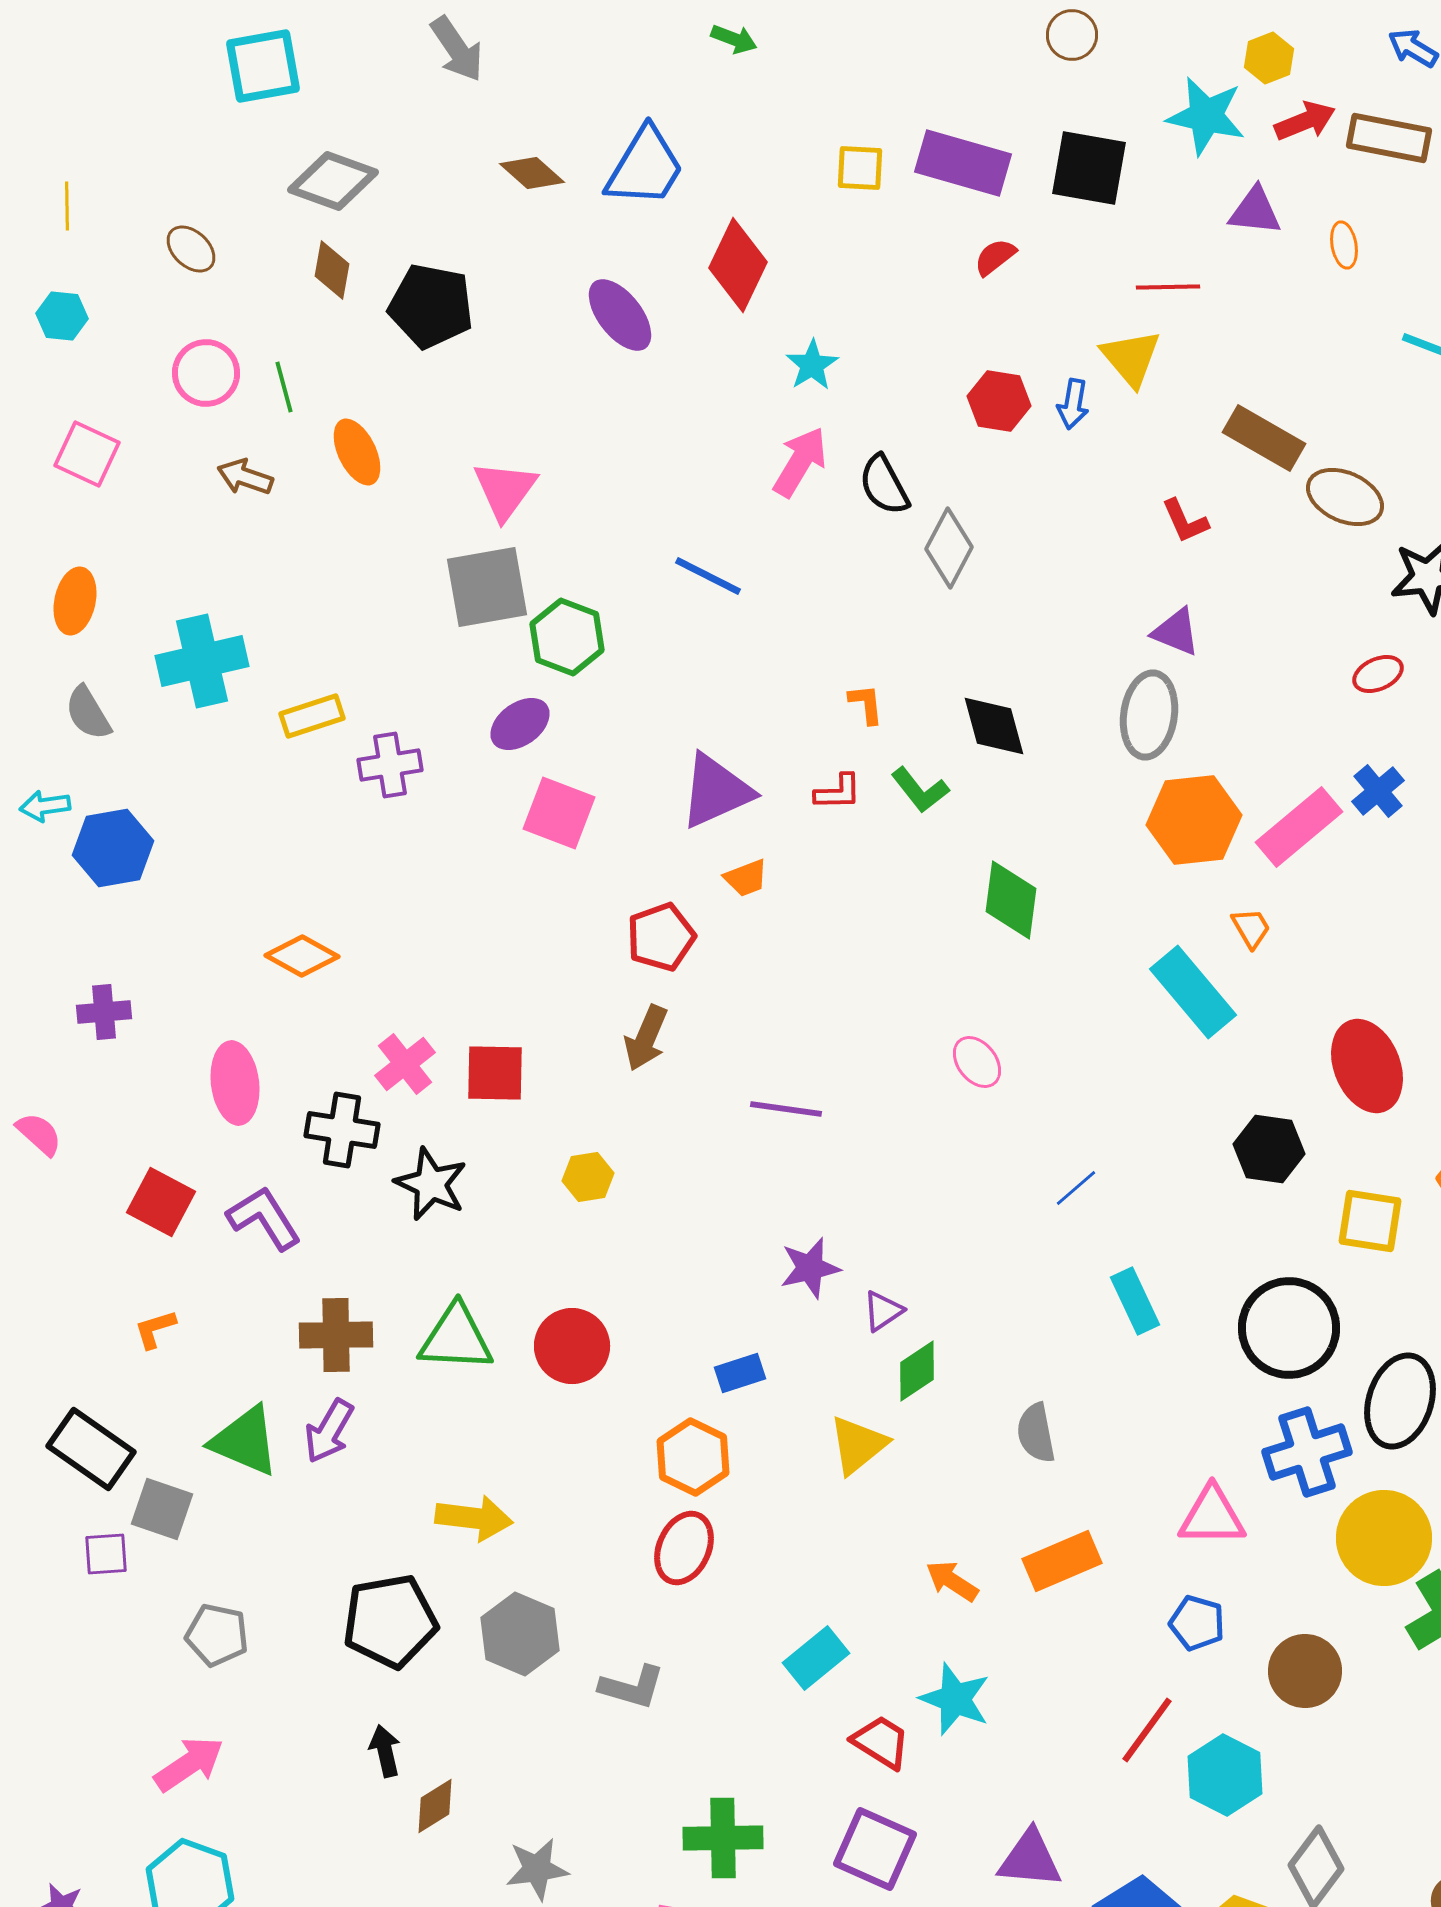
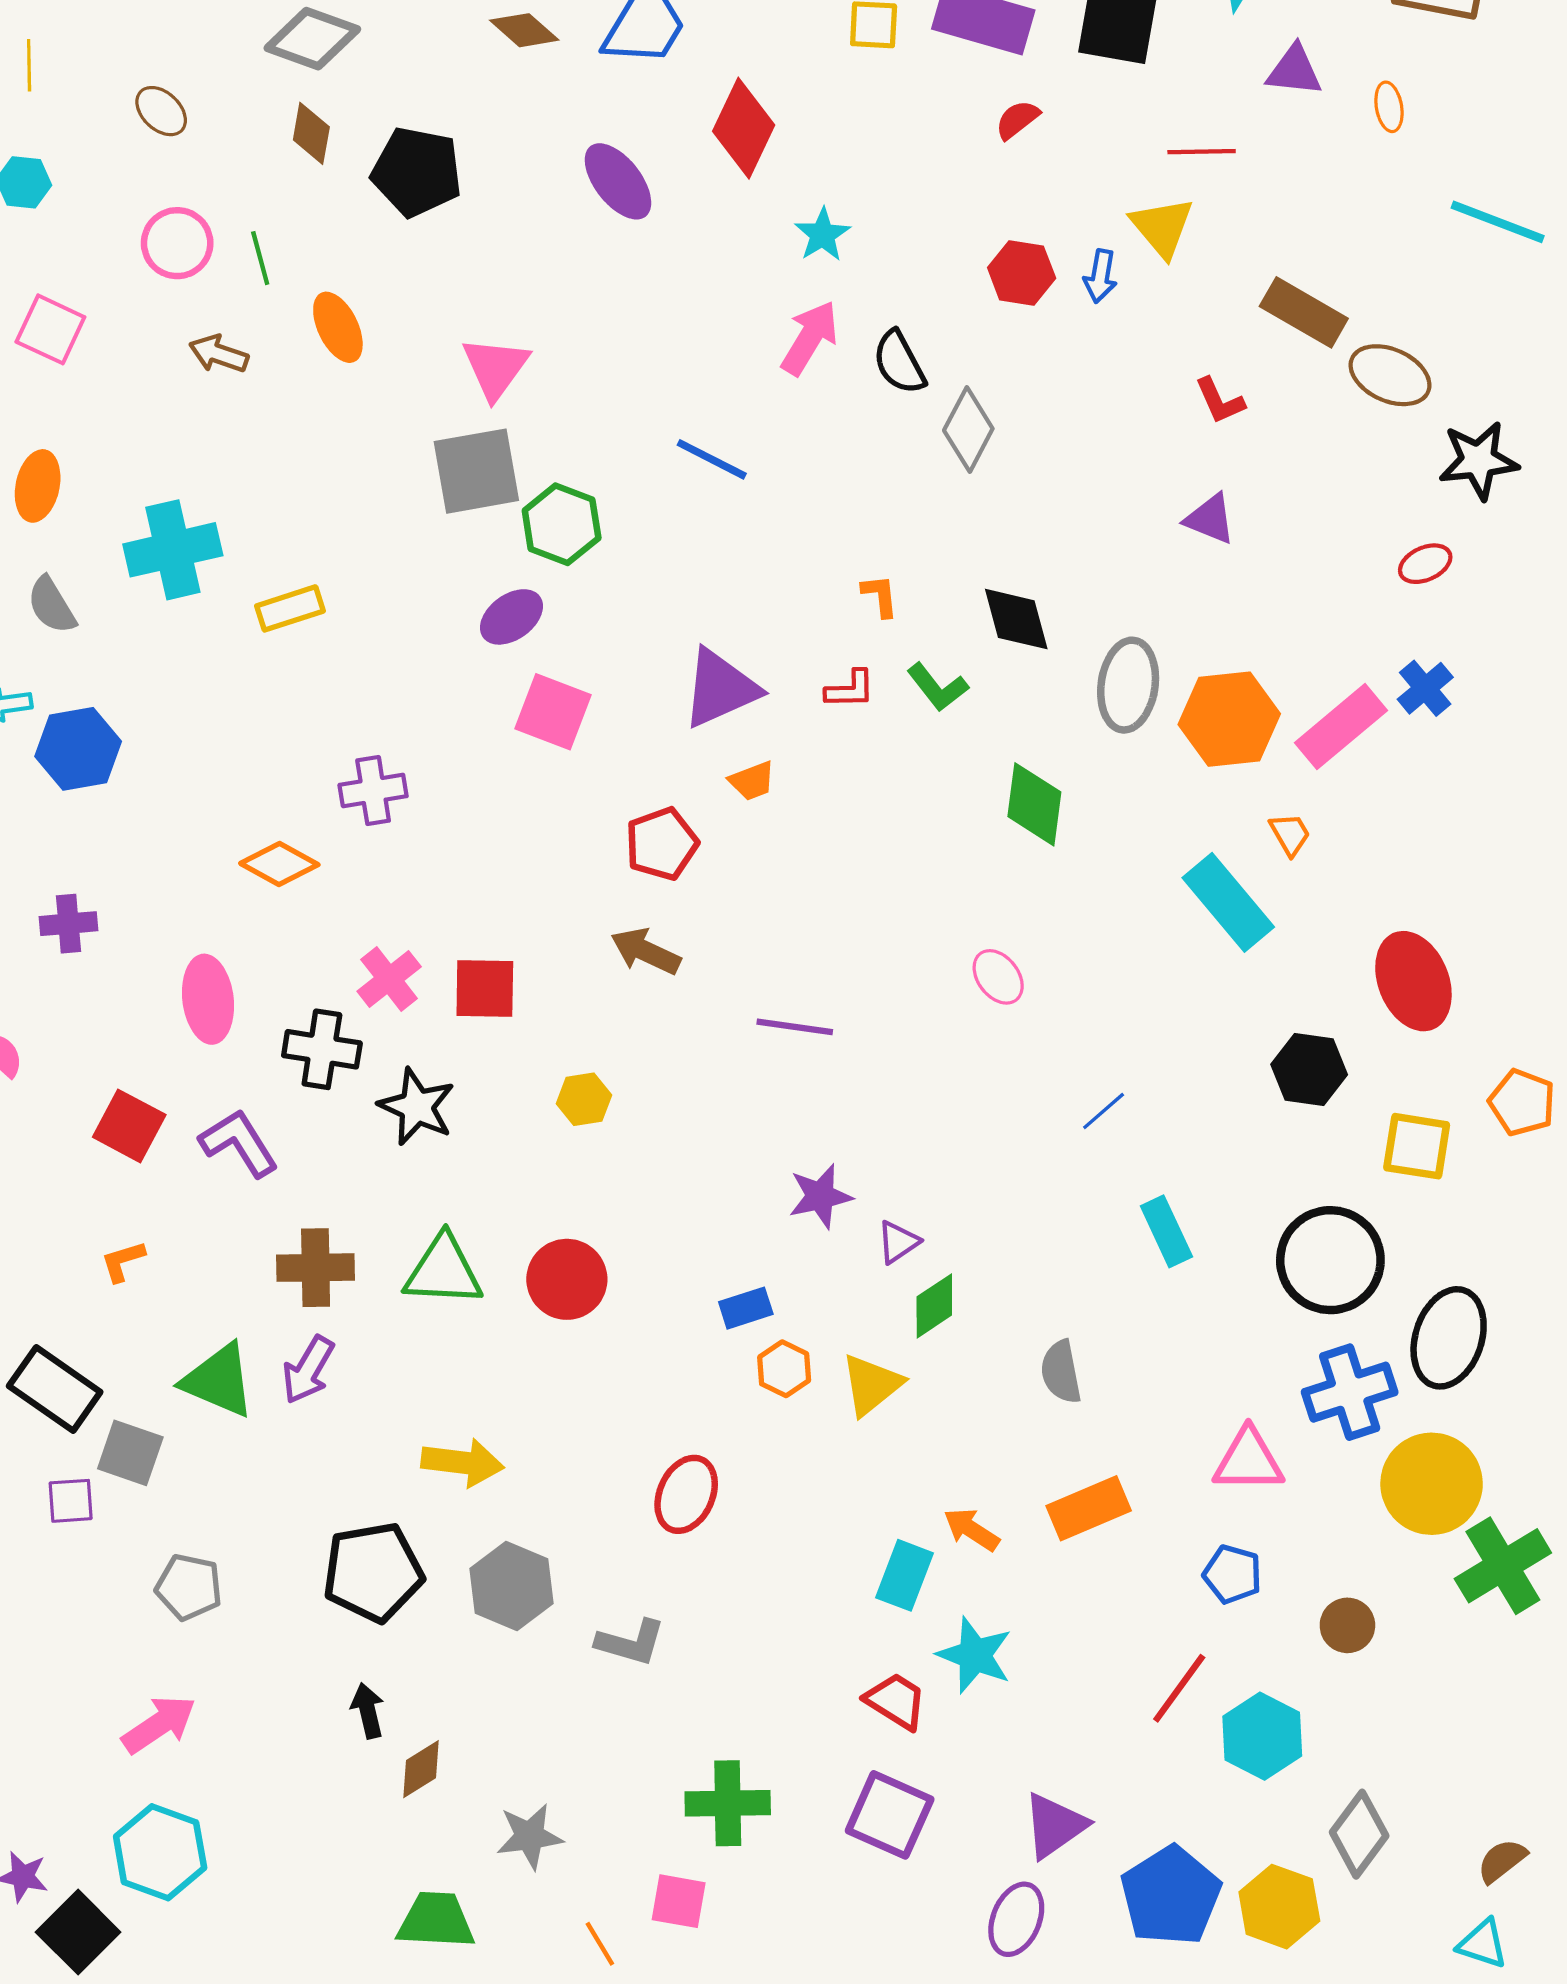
gray ellipse: (1149, 715) -> (1128, 685), moved
purple cross: (390, 765) -> (373, 790), moved
brown arrow: (646, 1038) -> (646, 951), turned 92
orange hexagon: (693, 1457) -> (784, 1369), moved, size x0.7
cyan rectangle: (816, 1658) -> (904, 1575), moved, turned -30
brown circle: (1305, 1671) -> (1347, 1625), size x0.7
purple triangle: (1030, 1859) -> (1055, 1826), turned -40

